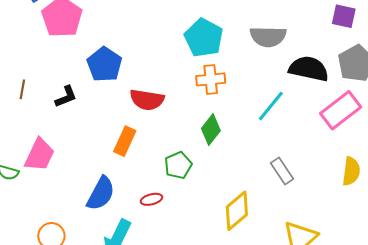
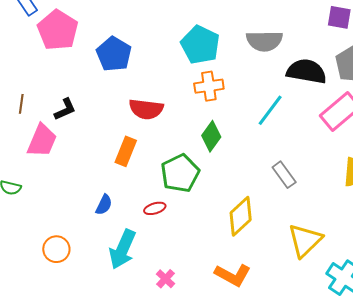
blue pentagon: (104, 64) -> (114, 54), moved
pink trapezoid: (40, 155) -> (42, 141), moved
green pentagon: (178, 165) -> (180, 173), size x1.4
blue semicircle: (101, 194) -> (104, 205), size x0.6

